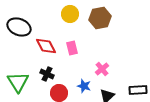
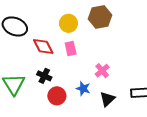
yellow circle: (70, 14) -> (68, 23), moved

